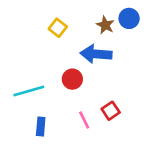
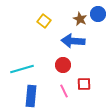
red circle: (72, 79) -> (63, 65), moved
red square: (111, 111) -> (84, 84), turned 32
blue rectangle: (41, 127) -> (31, 96), size x1.5

